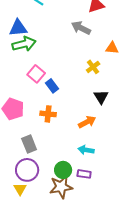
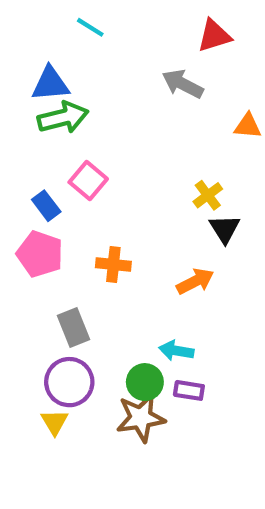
yellow cross: (93, 67) -> (208, 195), moved
blue rectangle: (52, 86) -> (46, 206), moved
cyan arrow: (86, 150) -> (176, 351), moved

